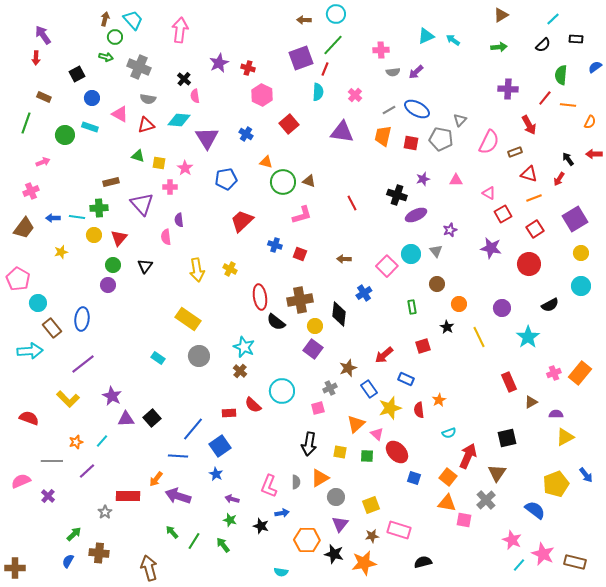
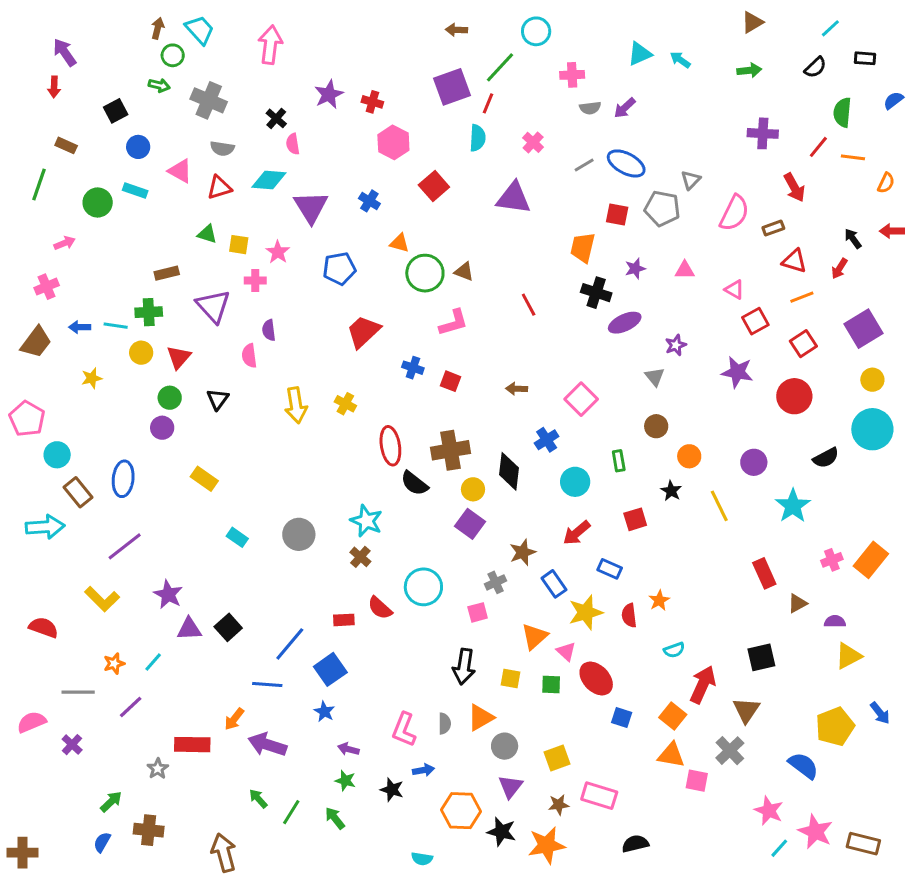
cyan circle: (336, 14) -> (536, 31), moved
orange trapezoid: (383, 136) -> (583, 248), moved
cyan circle: (411, 254) -> (575, 482), moved
cyan circle: (581, 286) -> (872, 429), size x1.4
yellow rectangle: (188, 319) -> (204, 479), moved, size x0.7

